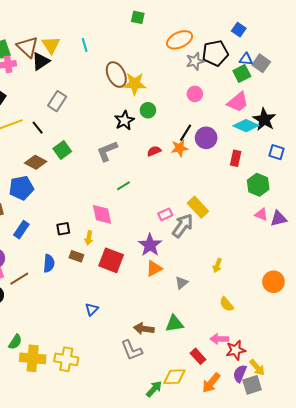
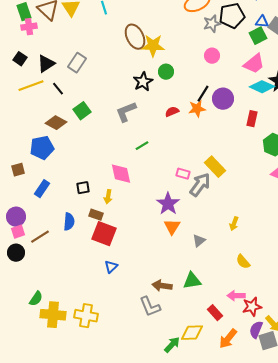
black triangle: (41, 61) -> (46, 64), moved
pink rectangle: (165, 214) -> (183, 174), turned 40
red square: (111, 260) -> (104, 234), moved
orange triangle: (154, 268) -> (172, 227), turned -30

